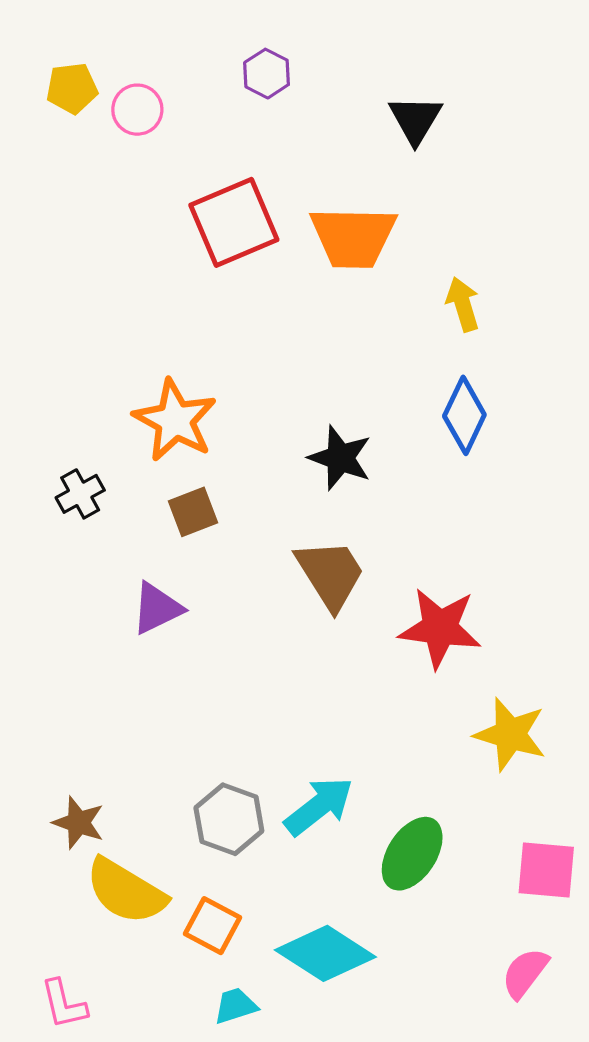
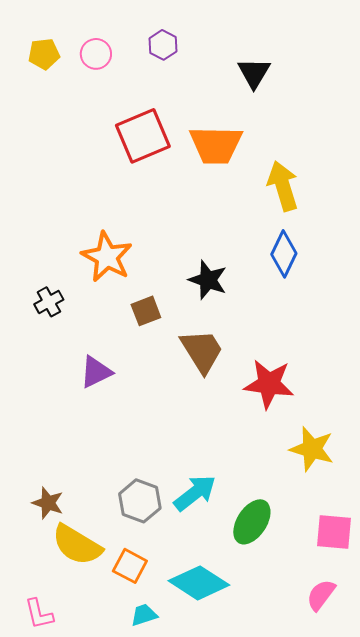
pink circle: (137, 110) -> (96, 54), moved
yellow arrow: (463, 304) -> (283, 186), size x1.5
brown square: (193, 512) -> (146, 311), moved

